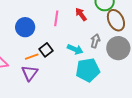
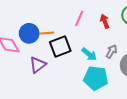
blue circle: (25, 27) -> (29, 33), moved
black square: (46, 50) -> (60, 47), size x1.5
orange line: (32, 57) -> (47, 33), moved

